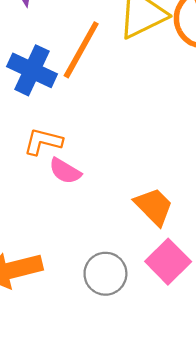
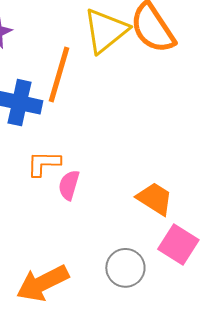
pink semicircle: (65, 171) -> (69, 185), turned 88

